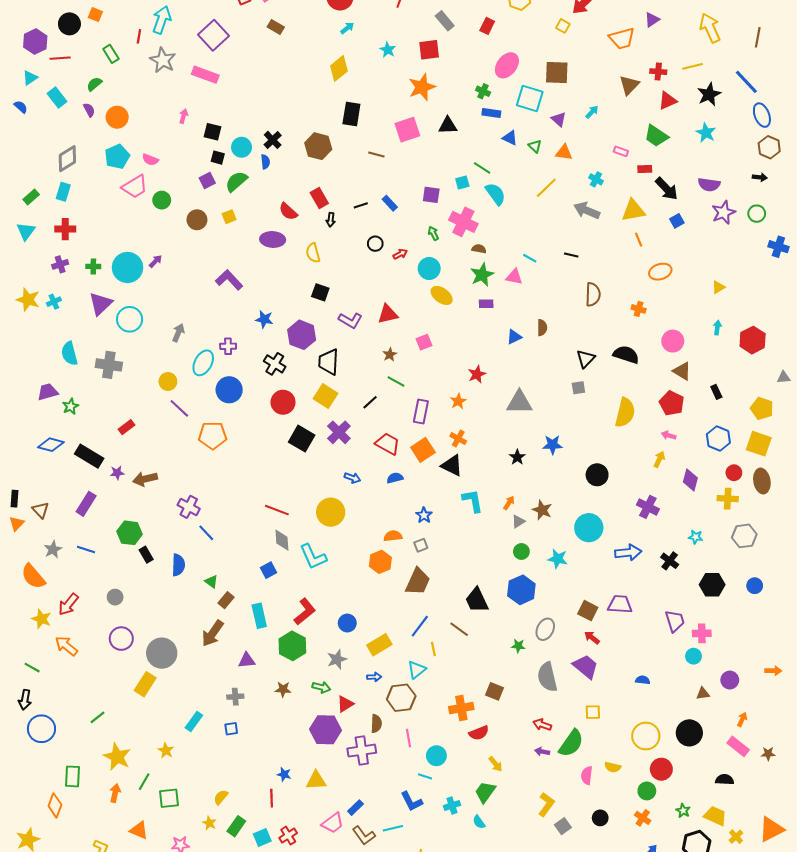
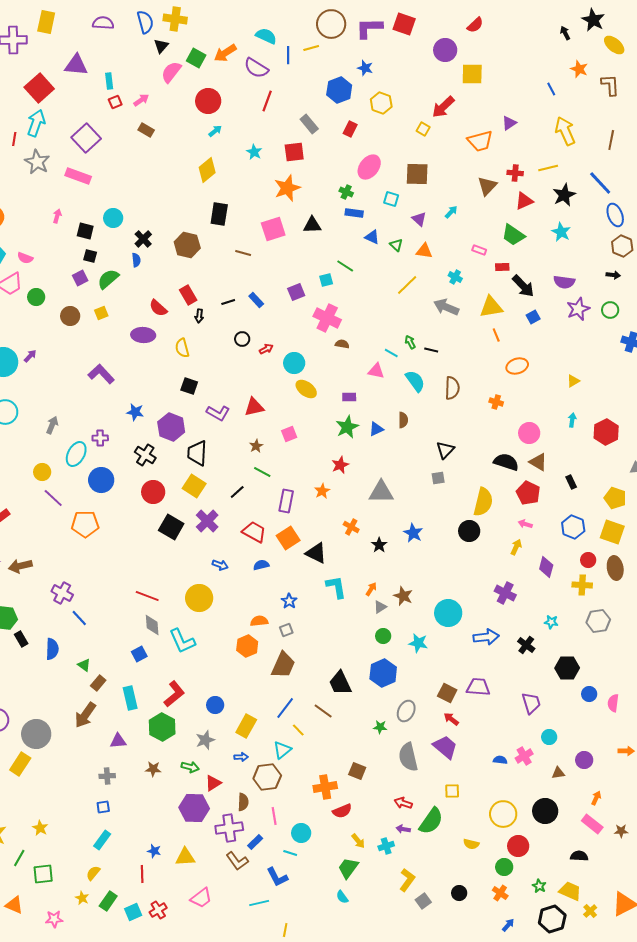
cyan square: (530, 99) -> (391, 199), size x0.6
cyan circle: (242, 147) -> (113, 218), moved
cyan semicircle: (495, 194) -> (415, 381), moved
purple square: (431, 195) -> (296, 292), turned -30
green arrow: (433, 233) -> (410, 342), moved
green star: (482, 275) -> (347, 427), moved
black semicircle: (626, 355) -> (506, 462), moved
orange cross: (458, 439) -> (351, 527), moved
blue star: (553, 445) -> (413, 533), turned 30
black circle: (597, 475) -> (469, 531), moved
blue circle: (755, 586) -> (589, 694), moved
pink cross: (702, 633) -> (524, 756), moved, turned -30
yellow rectangle: (379, 645) -> (246, 726), turned -30
yellow line: (433, 649) -> (298, 730), turned -32
cyan rectangle: (194, 722) -> (102, 840), moved
pink semicircle: (587, 775) -> (613, 703), moved
cyan cross: (452, 805) -> (386, 846), moved
blue rectangle: (356, 808) -> (255, 842), moved
brown L-shape: (364, 836) -> (237, 861), moved

